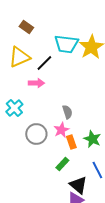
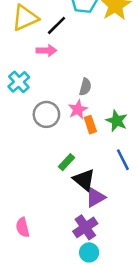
gray semicircle: (67, 112) -> (85, 87), turned 32
green rectangle: (62, 164) -> (66, 162), moved
black triangle: (78, 185) -> (84, 180), moved

